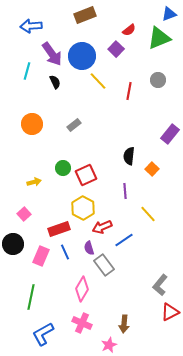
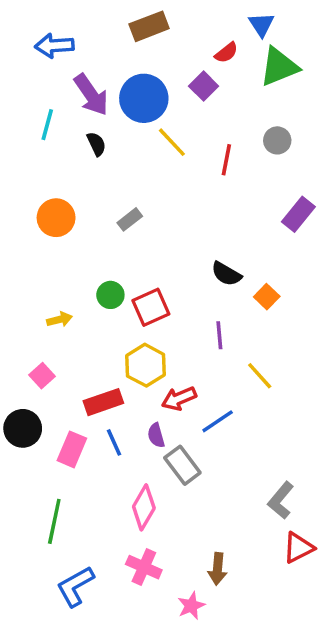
blue triangle: (169, 14) -> (261, 25), moved, turned -42
purple rectangle: (170, 134) -> (298, 214), moved
black semicircle: (129, 156) -> (226, 274), turned -66

